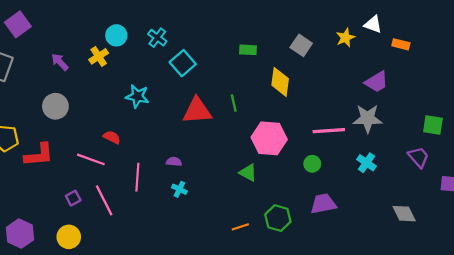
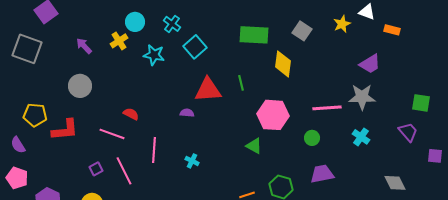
green rectangle: (248, 50) -> (254, 35), size x1.8
cyan star: (137, 96) -> (154, 55), moved
purple semicircle: (174, 162) -> (187, 113), moved

